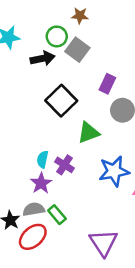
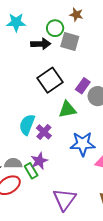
gray square: (77, 50) -> (70, 41), turned -30
purple rectangle: (107, 84) -> (83, 86), moved
cyan semicircle: (43, 159) -> (27, 125), size x1.5
purple star: (41, 183) -> (39, 161), moved

